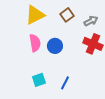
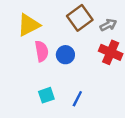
yellow triangle: (35, 15) -> (29, 25), moved
brown square: (67, 15) -> (80, 18), size x1.5

